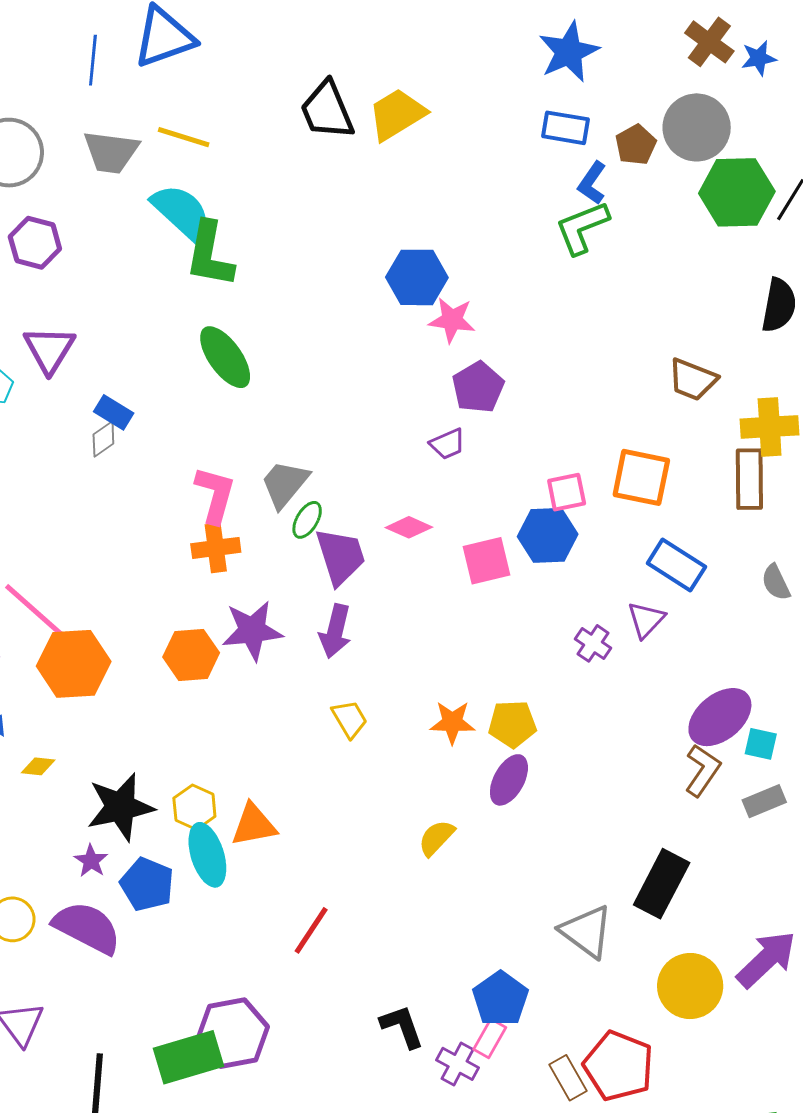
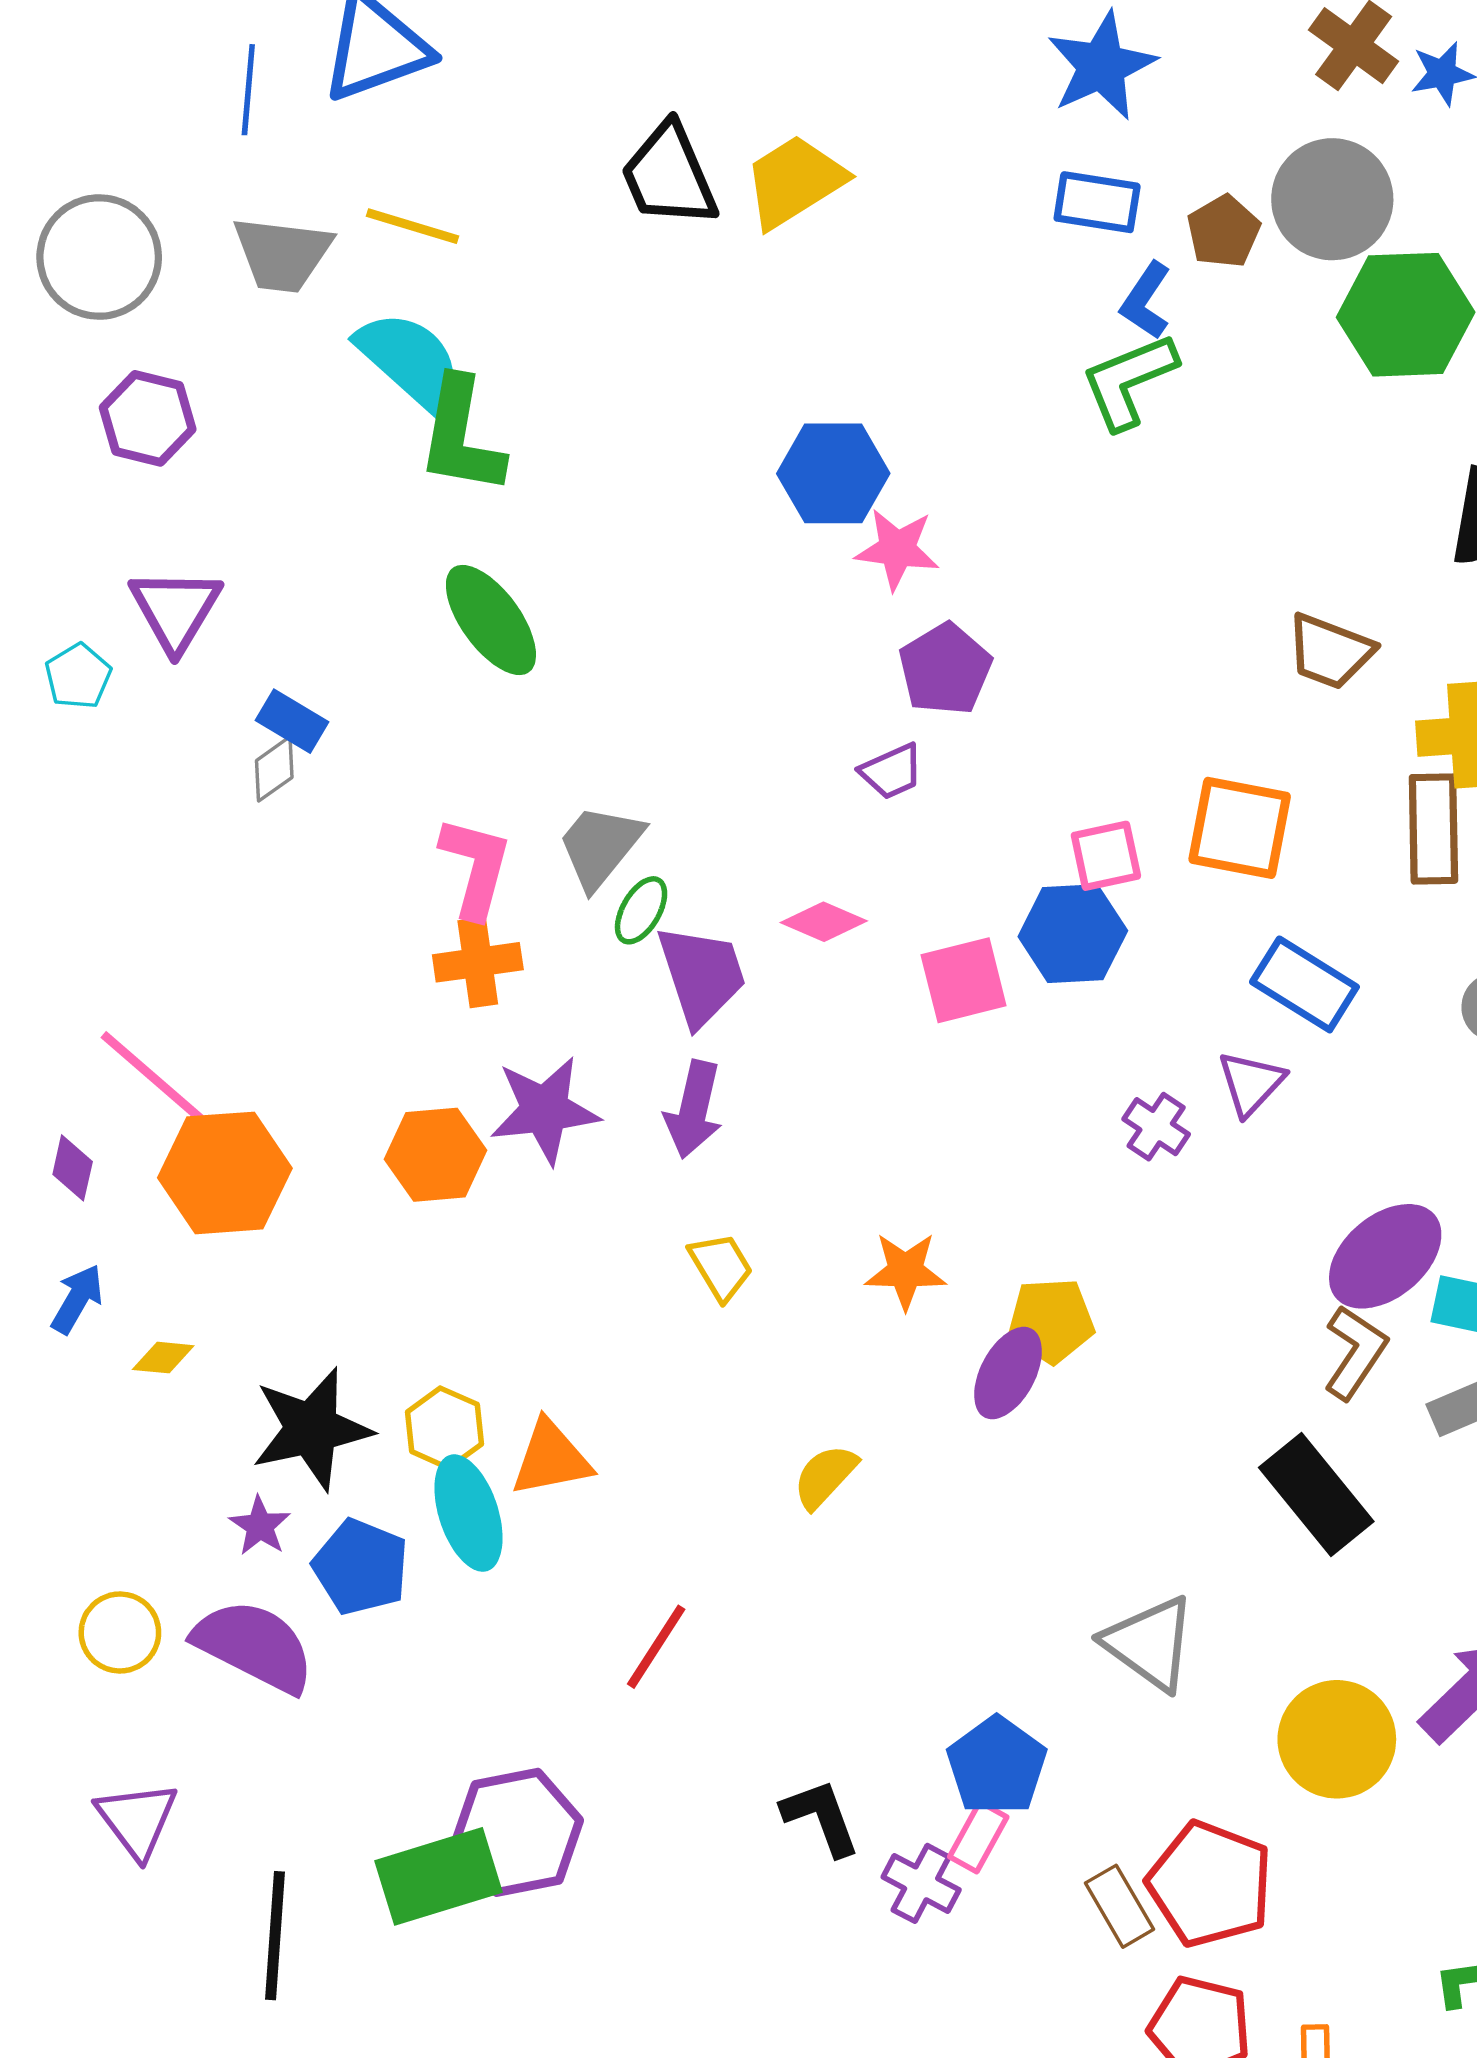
yellow pentagon: (512, 724) -> (1051, 1321), moved
yellow semicircle: (436, 838) -> (825, 1476), moved
black rectangle: (662, 884) -> (1316, 1495), moved, turned -66

